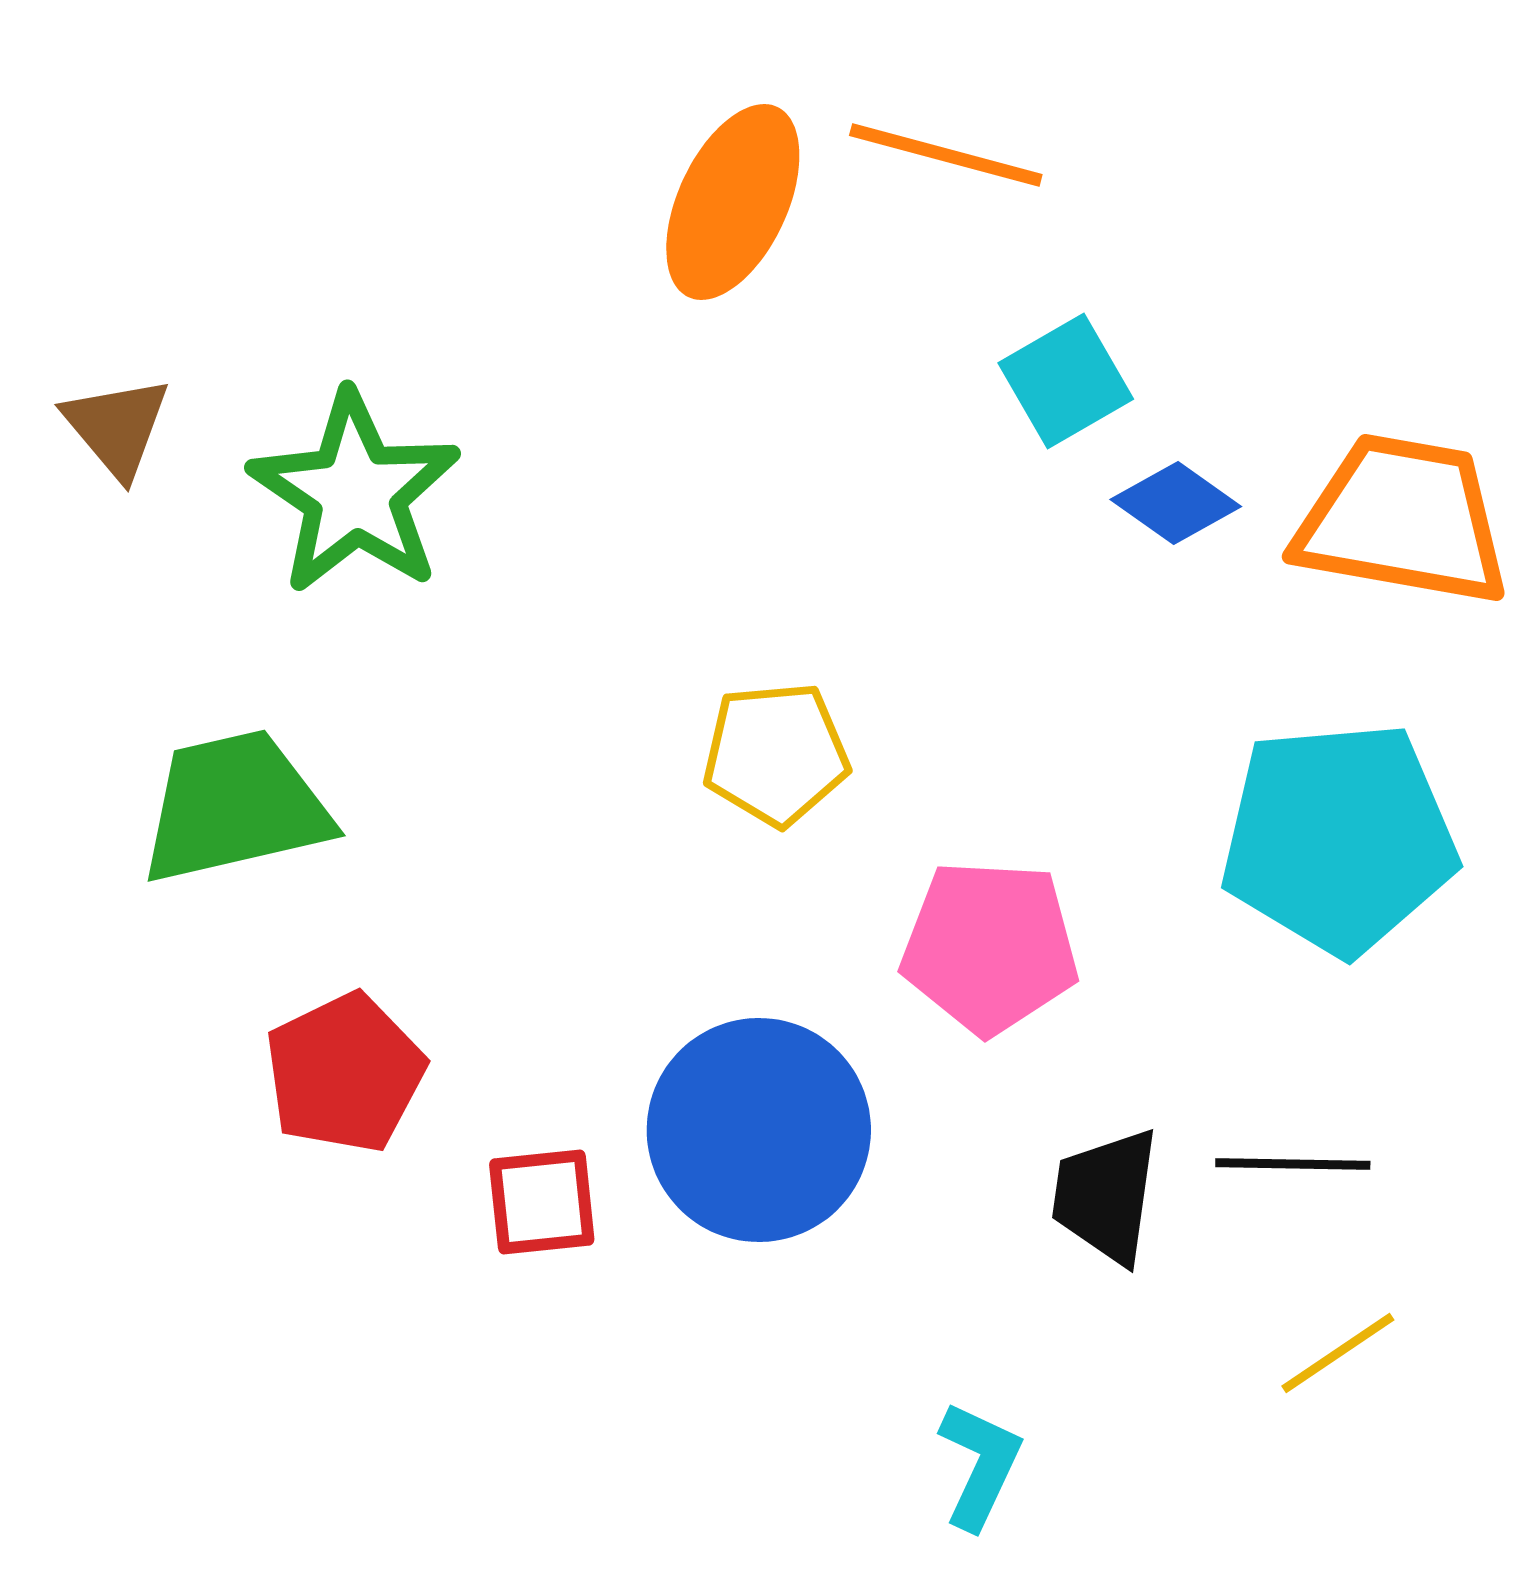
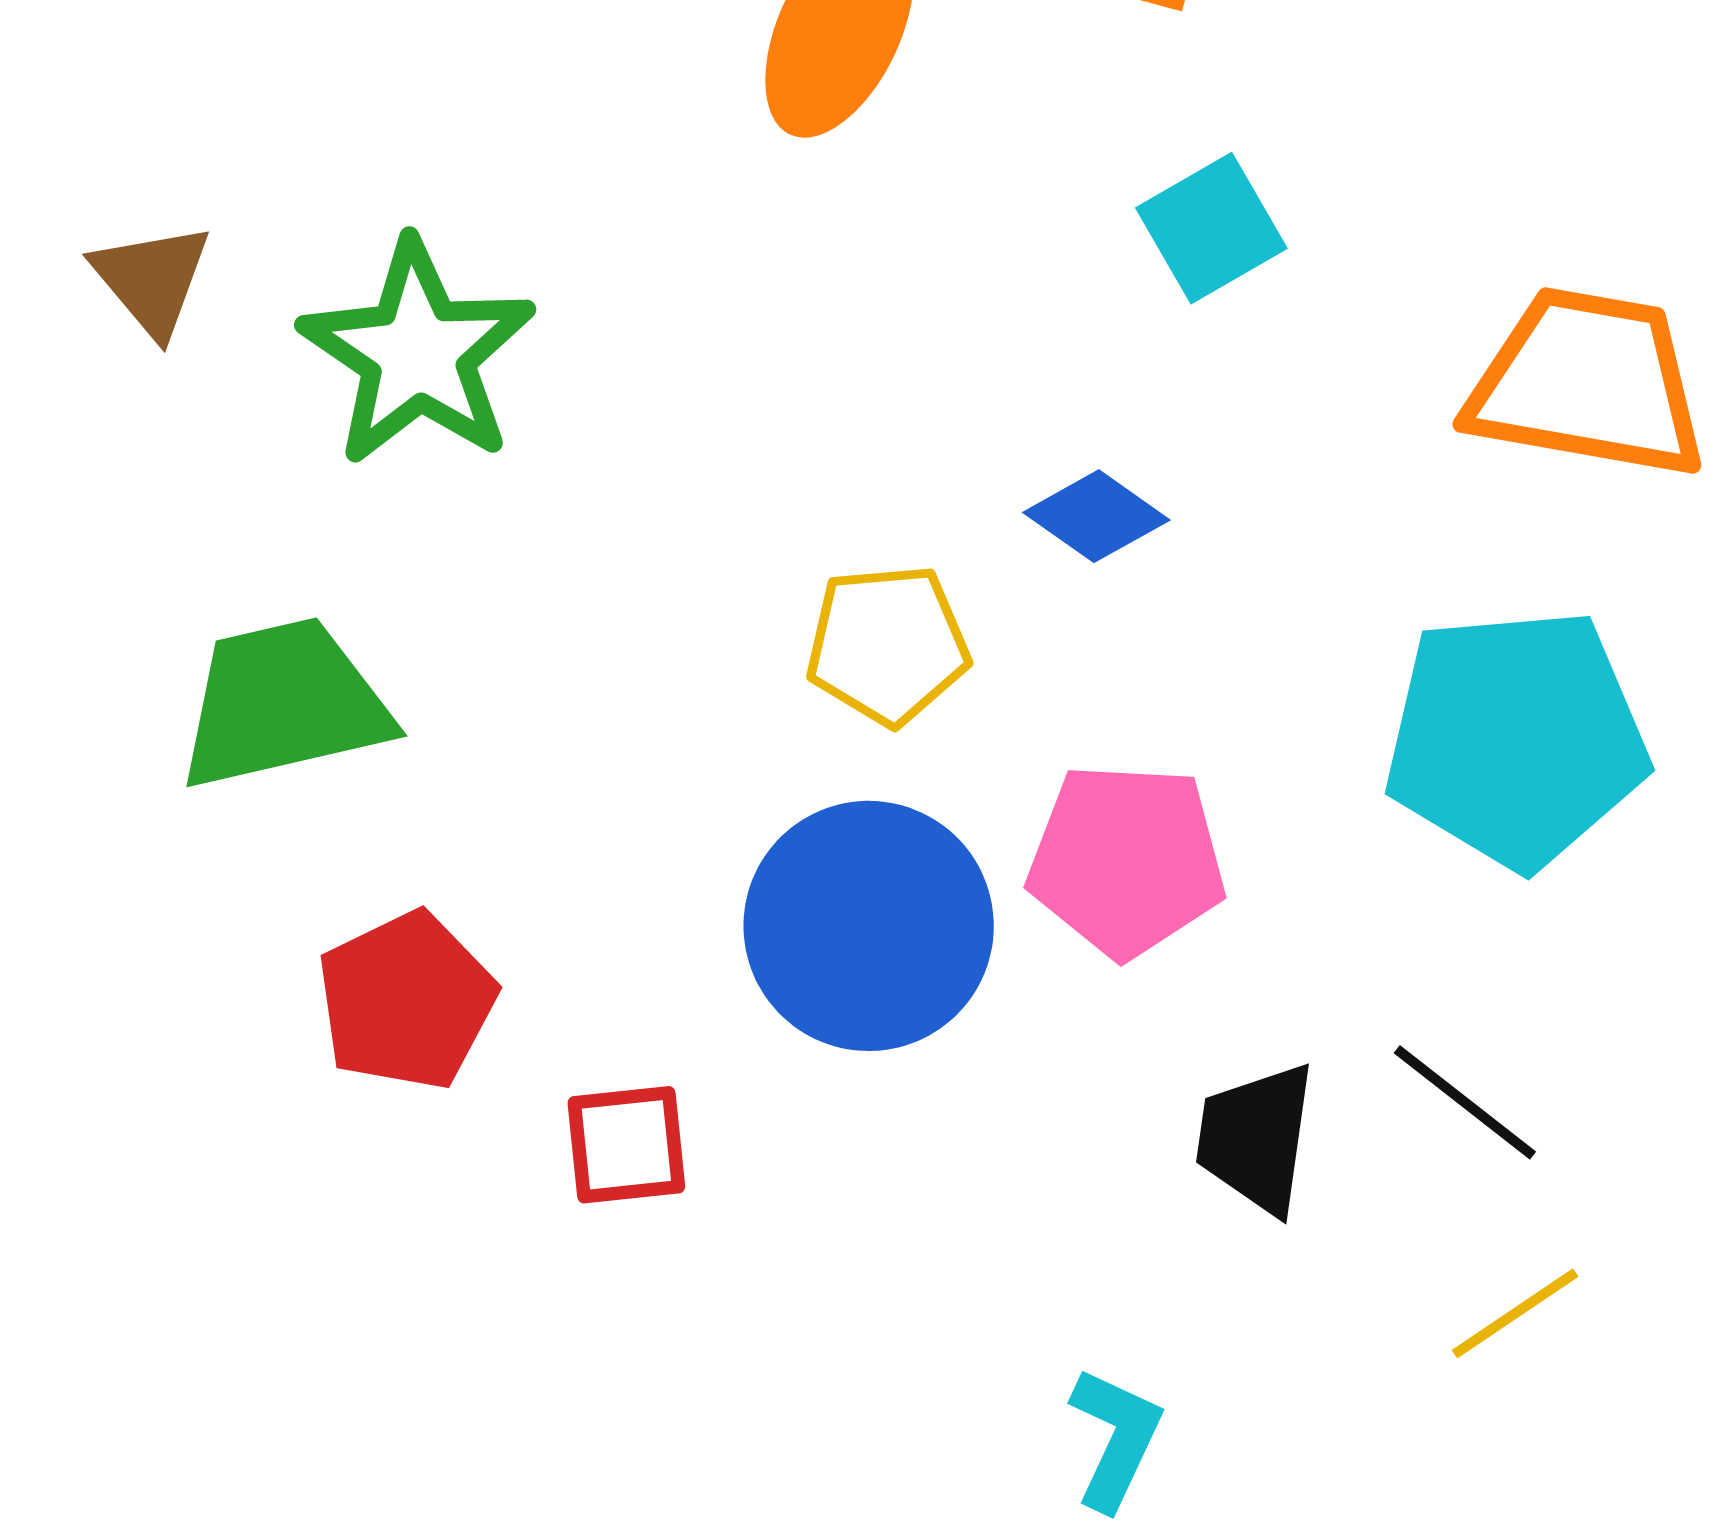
blue diamond: (1176, 503) -> (1096, 516), moved
blue circle: (759, 1130) -> (869, 926), moved
black line: (1293, 1164) -> (1465, 1102), turned 37

